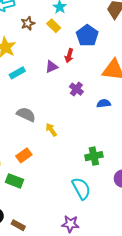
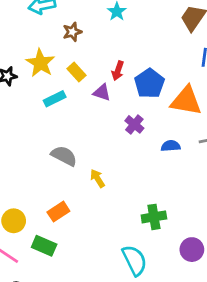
yellow rectangle: (54, 26) -> (76, 72), moved
blue pentagon: (87, 36) -> (149, 83), moved
red arrow: (69, 56) -> (118, 71), moved
purple triangle: (52, 67) -> (102, 92), turned 40

